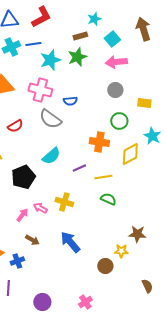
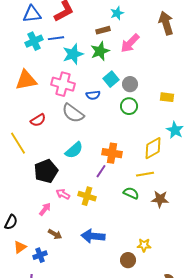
cyan square: (112, 39) -> (111, 79), moved
pink arrow: (116, 62) -> (130, 43), moved, turned -40
gray circle: (115, 90) -> (130, 84), moved
green circle: (119, 121) -> (129, 106), moved
orange cross: (99, 142) -> (112, 153), moved
purple line: (79, 168) -> (101, 171), moved, turned -32
yellow line: (103, 177) -> (145, 174), moved
pink arrow: (40, 208) -> (63, 194), moved
brown star: (137, 234) -> (160, 199), moved
blue arrow: (70, 242) -> (93, 236), turned -45

